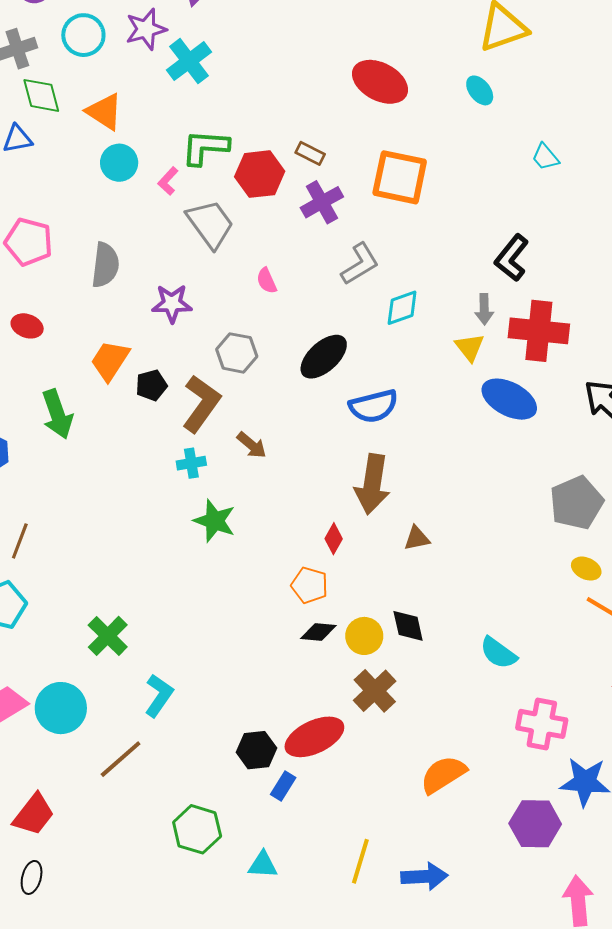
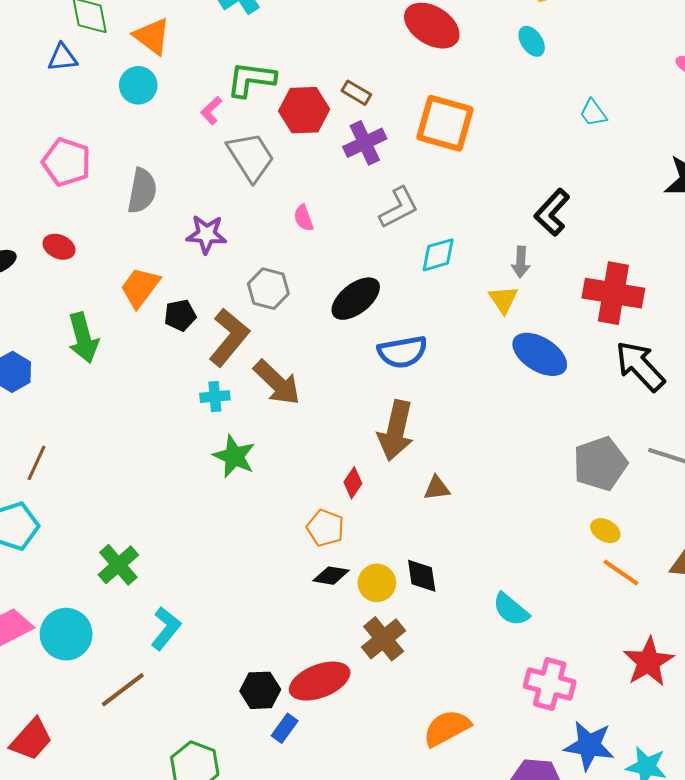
cyan circle: (119, 163) -> (138, 85), moved
red cross: (539, 331) -> (613, 293), moved
brown arrow: (252, 445) -> (277, 383), size x1.6

